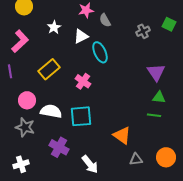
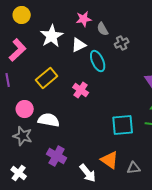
white star: (54, 27) -> (52, 36), size x1.6
gray cross: (143, 31) -> (122, 43), moved
cyan square: (81, 116) -> (123, 125), moved
orange triangle: (122, 135) -> (110, 160), moved
white cross: (21, 164) -> (19, 173), turned -35

